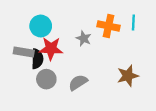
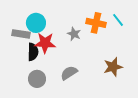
cyan line: (133, 23) -> (118, 20), turned -40
gray rectangle: (24, 52) -> (21, 34), moved
gray circle: (46, 79) -> (37, 79), moved

